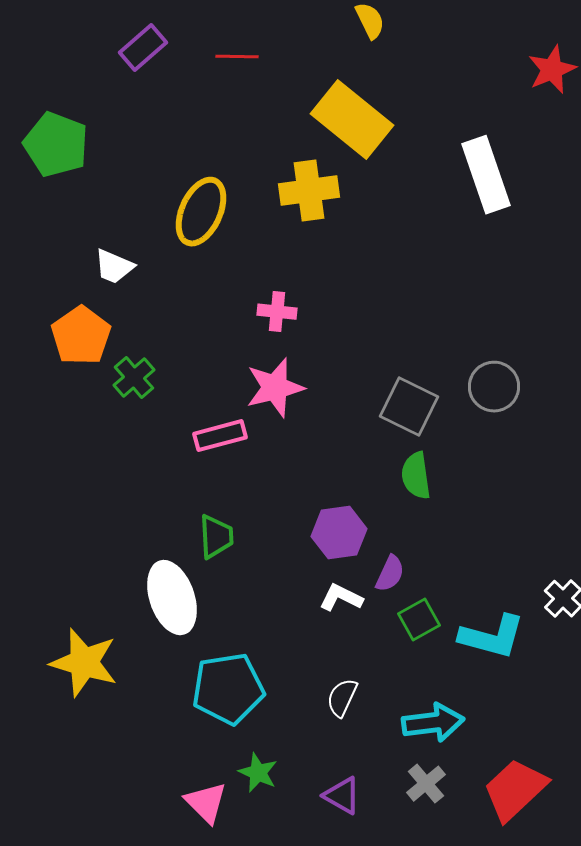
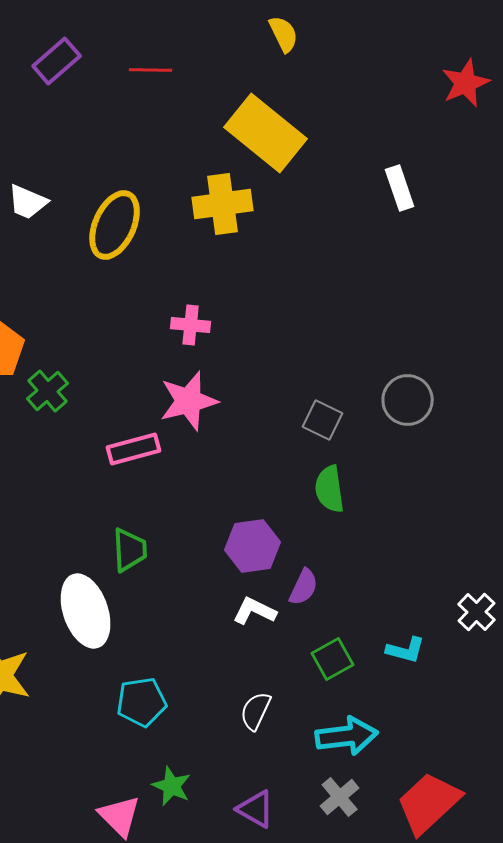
white rectangle: (486, 175) -> (400, 188), size x0.6
white trapezoid: (114, 267) -> (28, 202), moved
gray square: (409, 407) -> (323, 420), size x0.7
green square: (419, 620) -> (333, 659), moved
cyan L-shape: (492, 637) -> (406, 650), size x0.6
cyan pentagon: (228, 689) -> (142, 702), size x0.7

